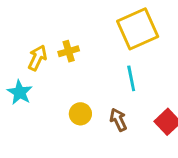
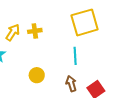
brown arrow: (118, 120) -> (71, 84), moved

